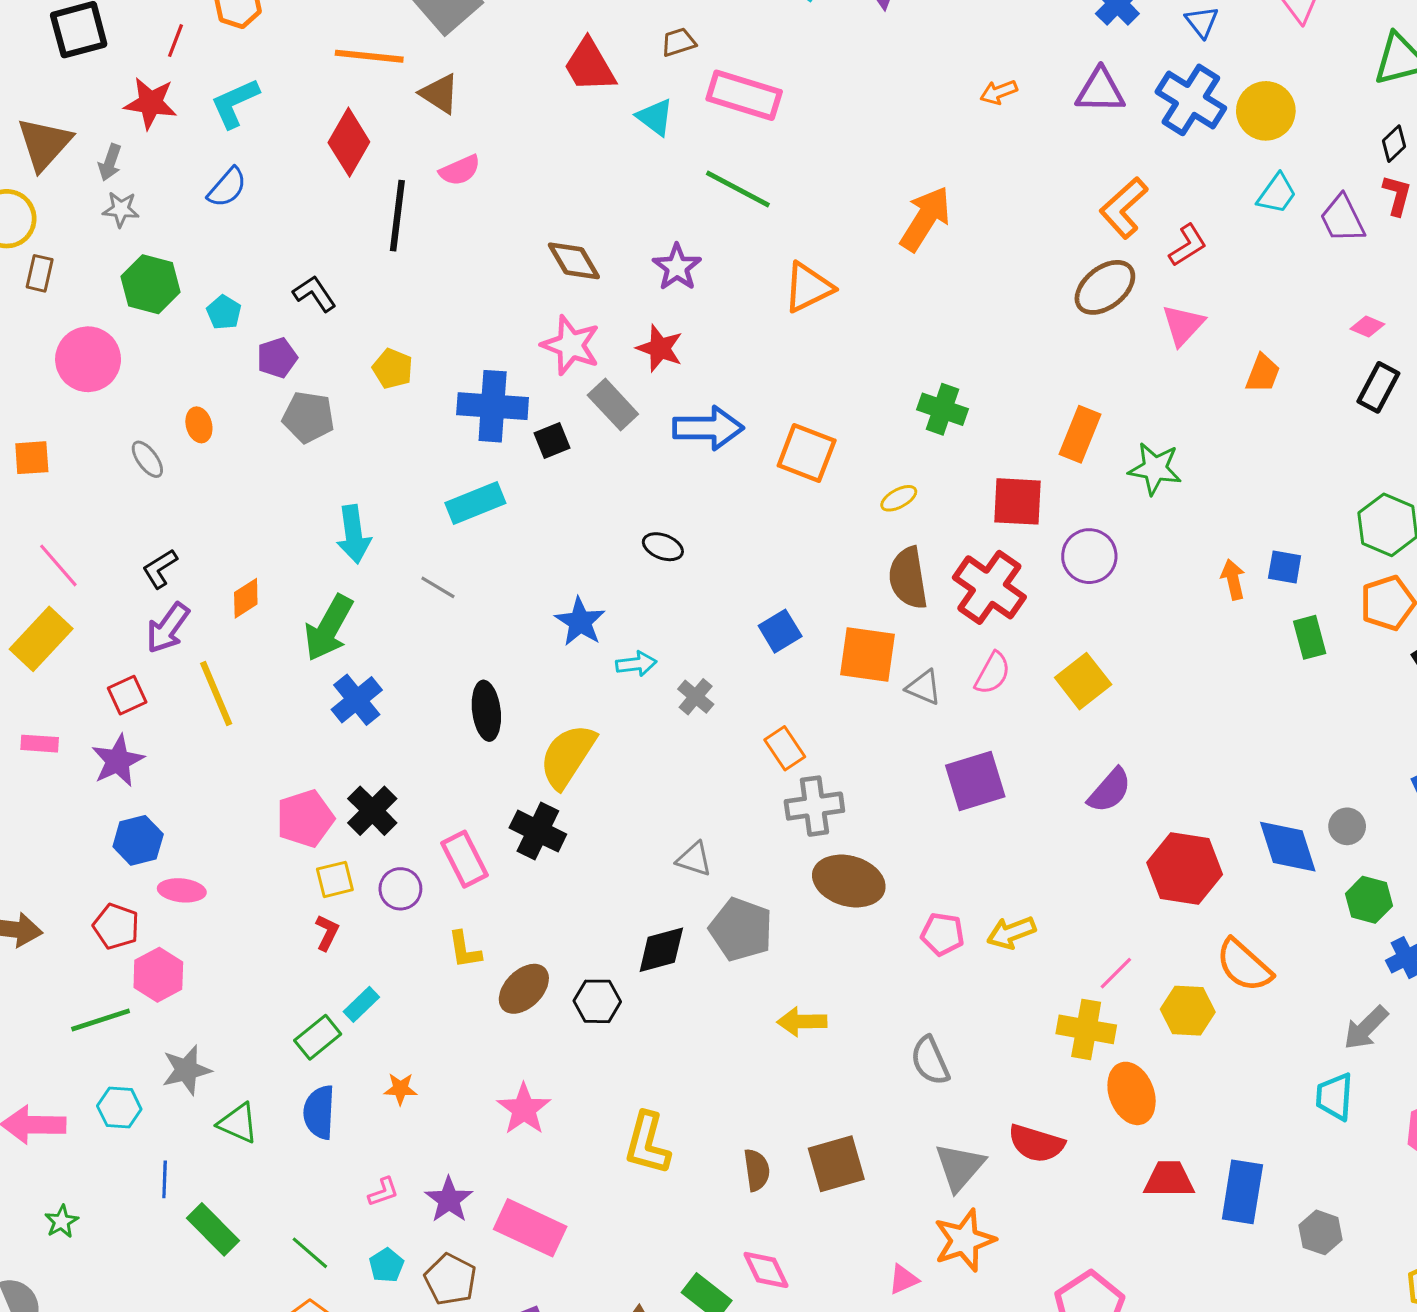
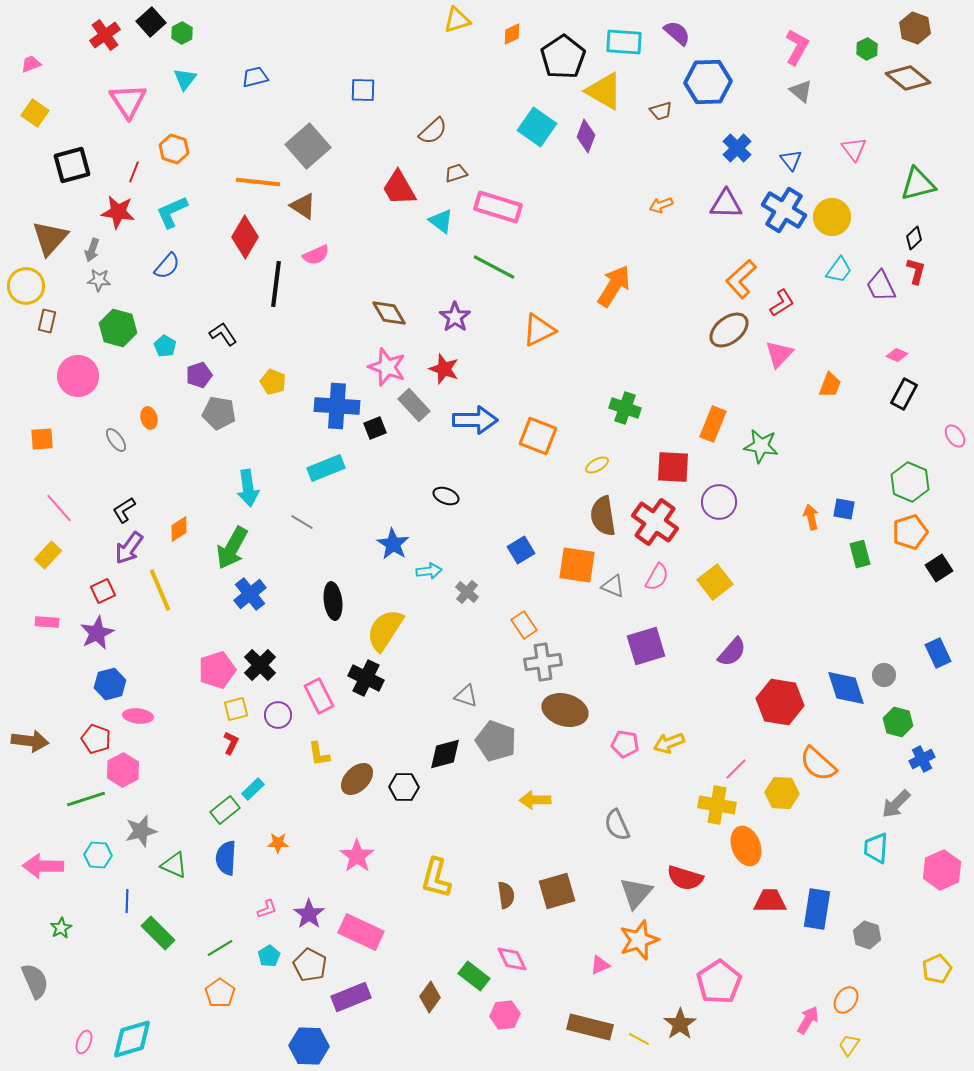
yellow rectangle: (41, 639) -> (48, 555), size x0.7
green line: (310, 1253) -> (220, 948), turned -72

